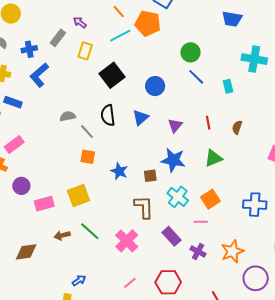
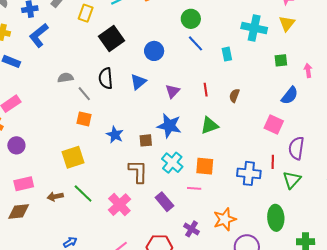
orange square: (210, 199) -> (205, 166), turned 36
pink rectangle: (44, 204) -> (24, 184), moved
purple cross: (198, 251) -> (192, 229), moved

